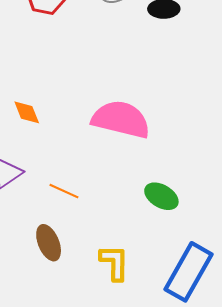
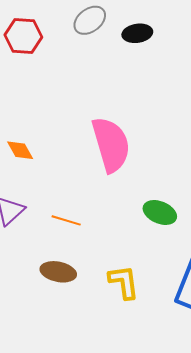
pink semicircle: (121, 119) -> (111, 144), turned 68
brown ellipse: (49, 243) -> (58, 272), turned -48

